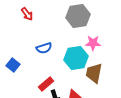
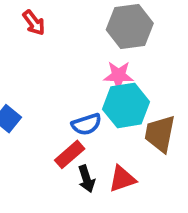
pink star: (93, 43) -> (118, 75), moved
blue semicircle: (44, 48) -> (87, 124), moved

